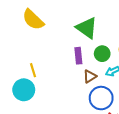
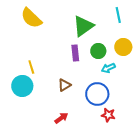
green triangle: (87, 28) -> (83, 26), turned 50
brown triangle: (90, 76) -> (64, 85), moved

